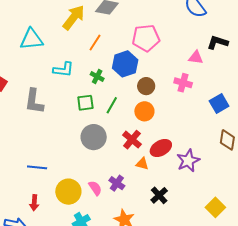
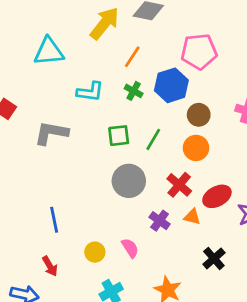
green cross: (97, 76) -> (134, 91), moved
gray L-shape: (34, 101) -> (51, 133), turned 92
blue line: (37, 167) -> (54, 220), turned 72
purple cross: (117, 183) -> (160, 221), moved
yellow circle: (68, 192) -> (95, 252), size x0.6
red arrow: (34, 203) -> (50, 266), turned -35

